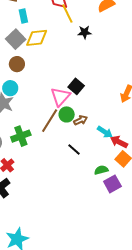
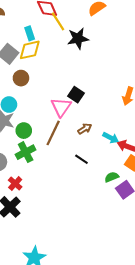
cyan rectangle: (23, 16) -> (30, 33), moved
black star: (85, 32) -> (78, 38), size x1.5
brown circle: (17, 64) -> (21, 78), moved
green circle: (67, 114) -> (24, 131), moved

